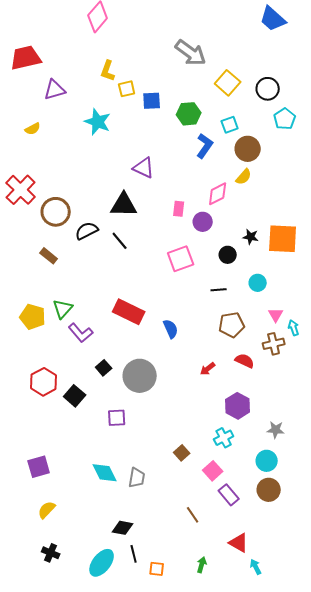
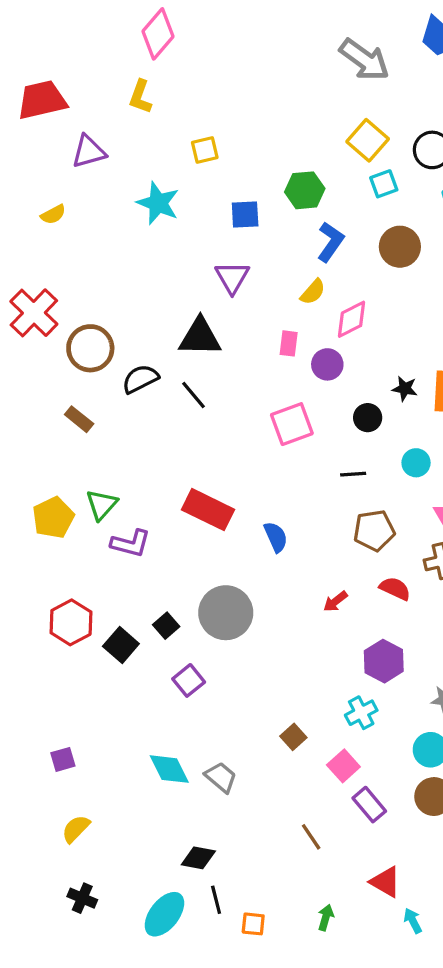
gray arrow: (191, 53) -> (364, 60), moved
yellow L-shape: (108, 71) -> (140, 97), moved
blue square: (152, 101) -> (245, 214), moved
cyan square: (230, 125) -> (384, 184), moved
purple triangle: (144, 168) -> (232, 277), turned 35
yellow semicircle: (244, 177) -> (313, 292), moved
yellow pentagon: (33, 317) -> (53, 518), turned 30
purple L-shape: (81, 333) -> (131, 543), turned -35
black square: (104, 368) -> (166, 626), moved
purple square: (117, 418) -> (189, 680), turned -36
purple square: (39, 467) -> (63, 759), size x0.7
gray trapezoid: (137, 478) -> (221, 777), turned -60

